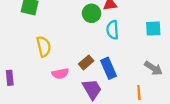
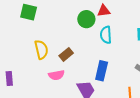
brown rectangle: (86, 62) -> (66, 54), moved
blue rectangle: (108, 68) -> (102, 71), turned 36

